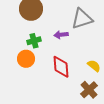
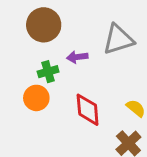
purple arrow: (61, 35) -> (77, 57), moved

